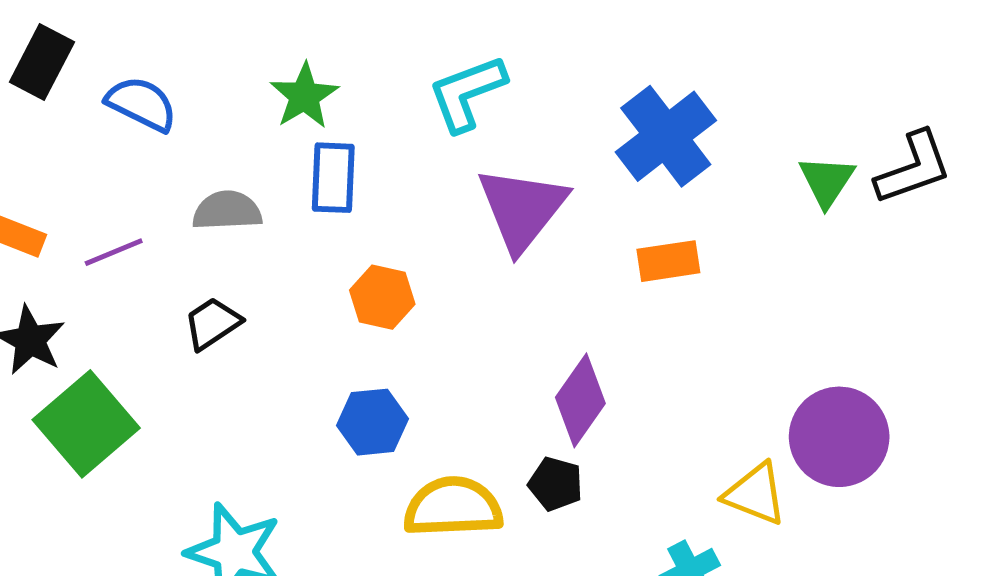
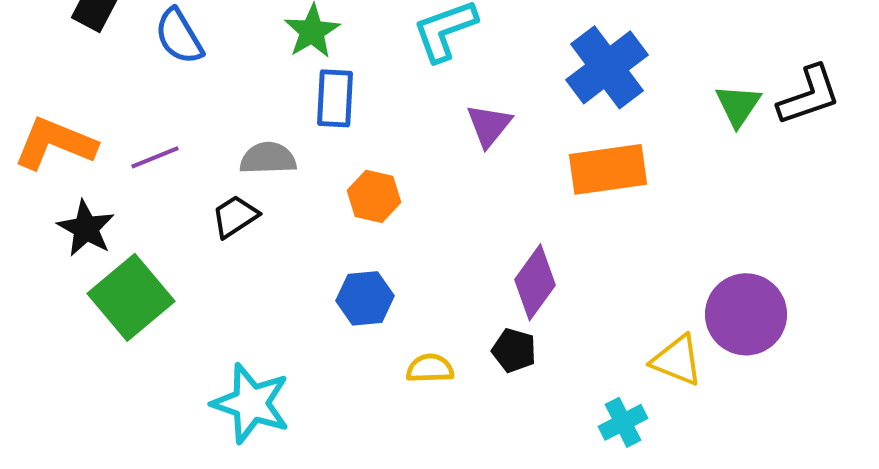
blue semicircle: (142, 104) -> (179, 36), turned -148
purple triangle: (522, 209) -> (489, 125), size x0.6
gray semicircle: (227, 211) -> (268, 158), moved
orange rectangle: (668, 261) -> (608, 169), size x1.5
yellow semicircle: (453, 507) -> (430, 368), size x0.6

